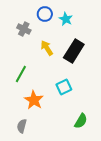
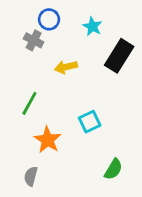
blue circle: (45, 14) -> (49, 19), moved
yellow arrow: (47, 48) -> (66, 67), turned -70
black rectangle: (74, 51) -> (119, 56), moved

